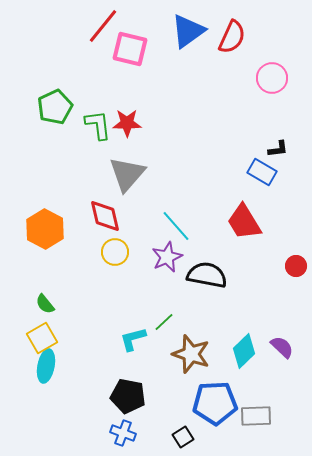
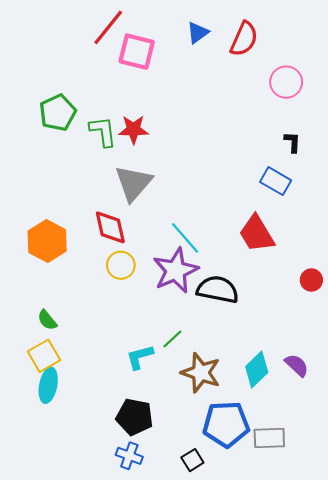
blue triangle: (188, 31) -> (198, 33), size x0.6
black L-shape: (278, 149) -> (292, 142), moved, turned -80
purple star: (167, 257) -> (176, 271), size x1.4

